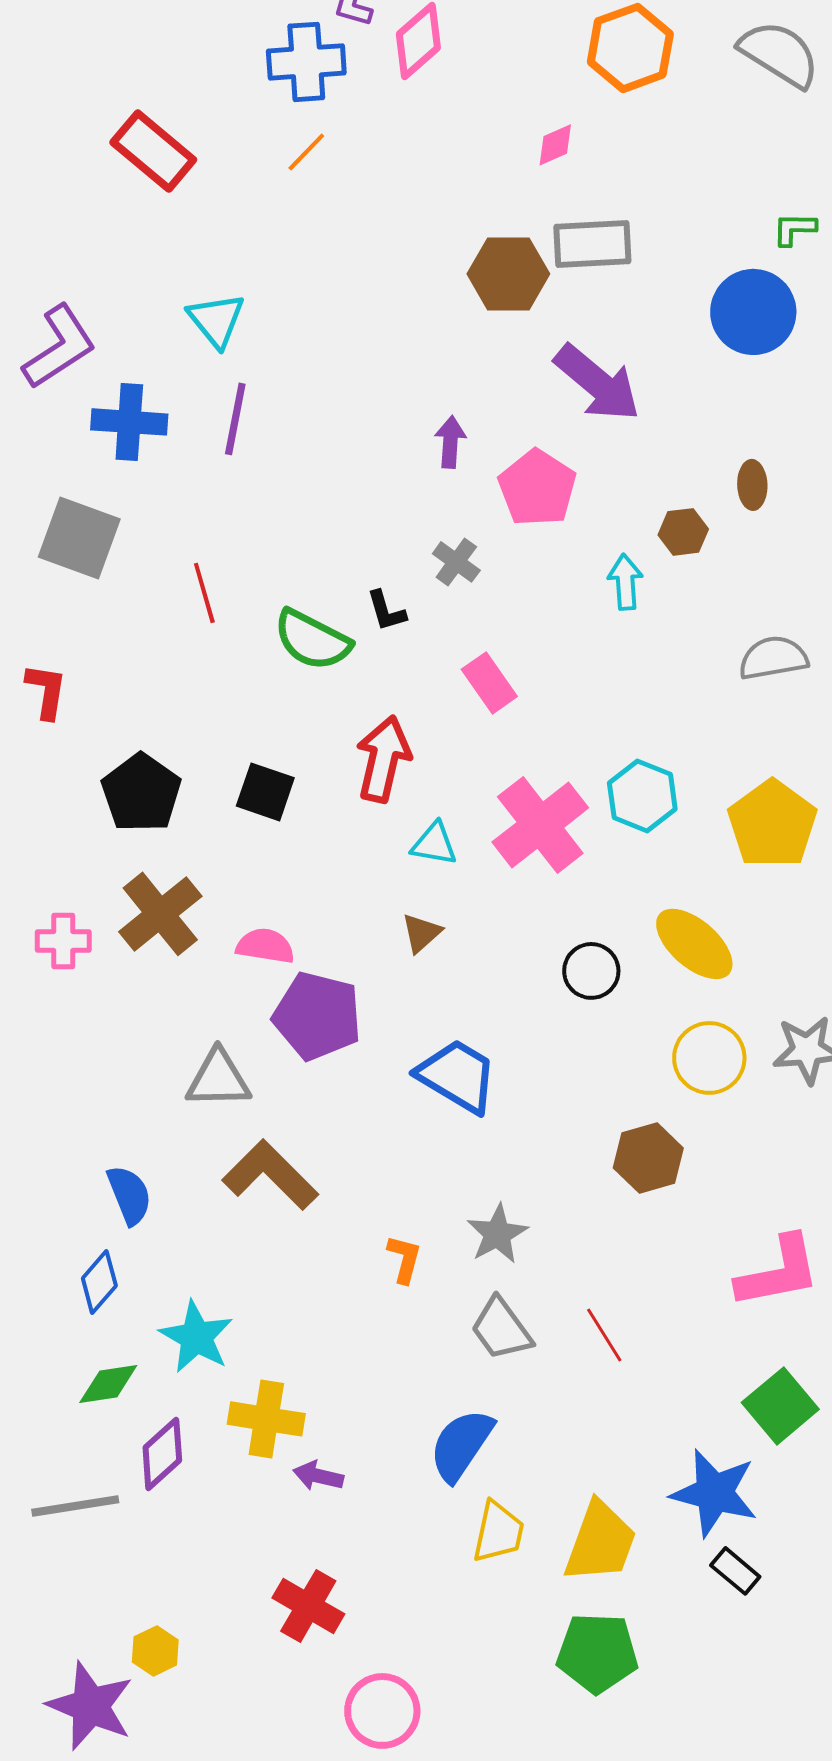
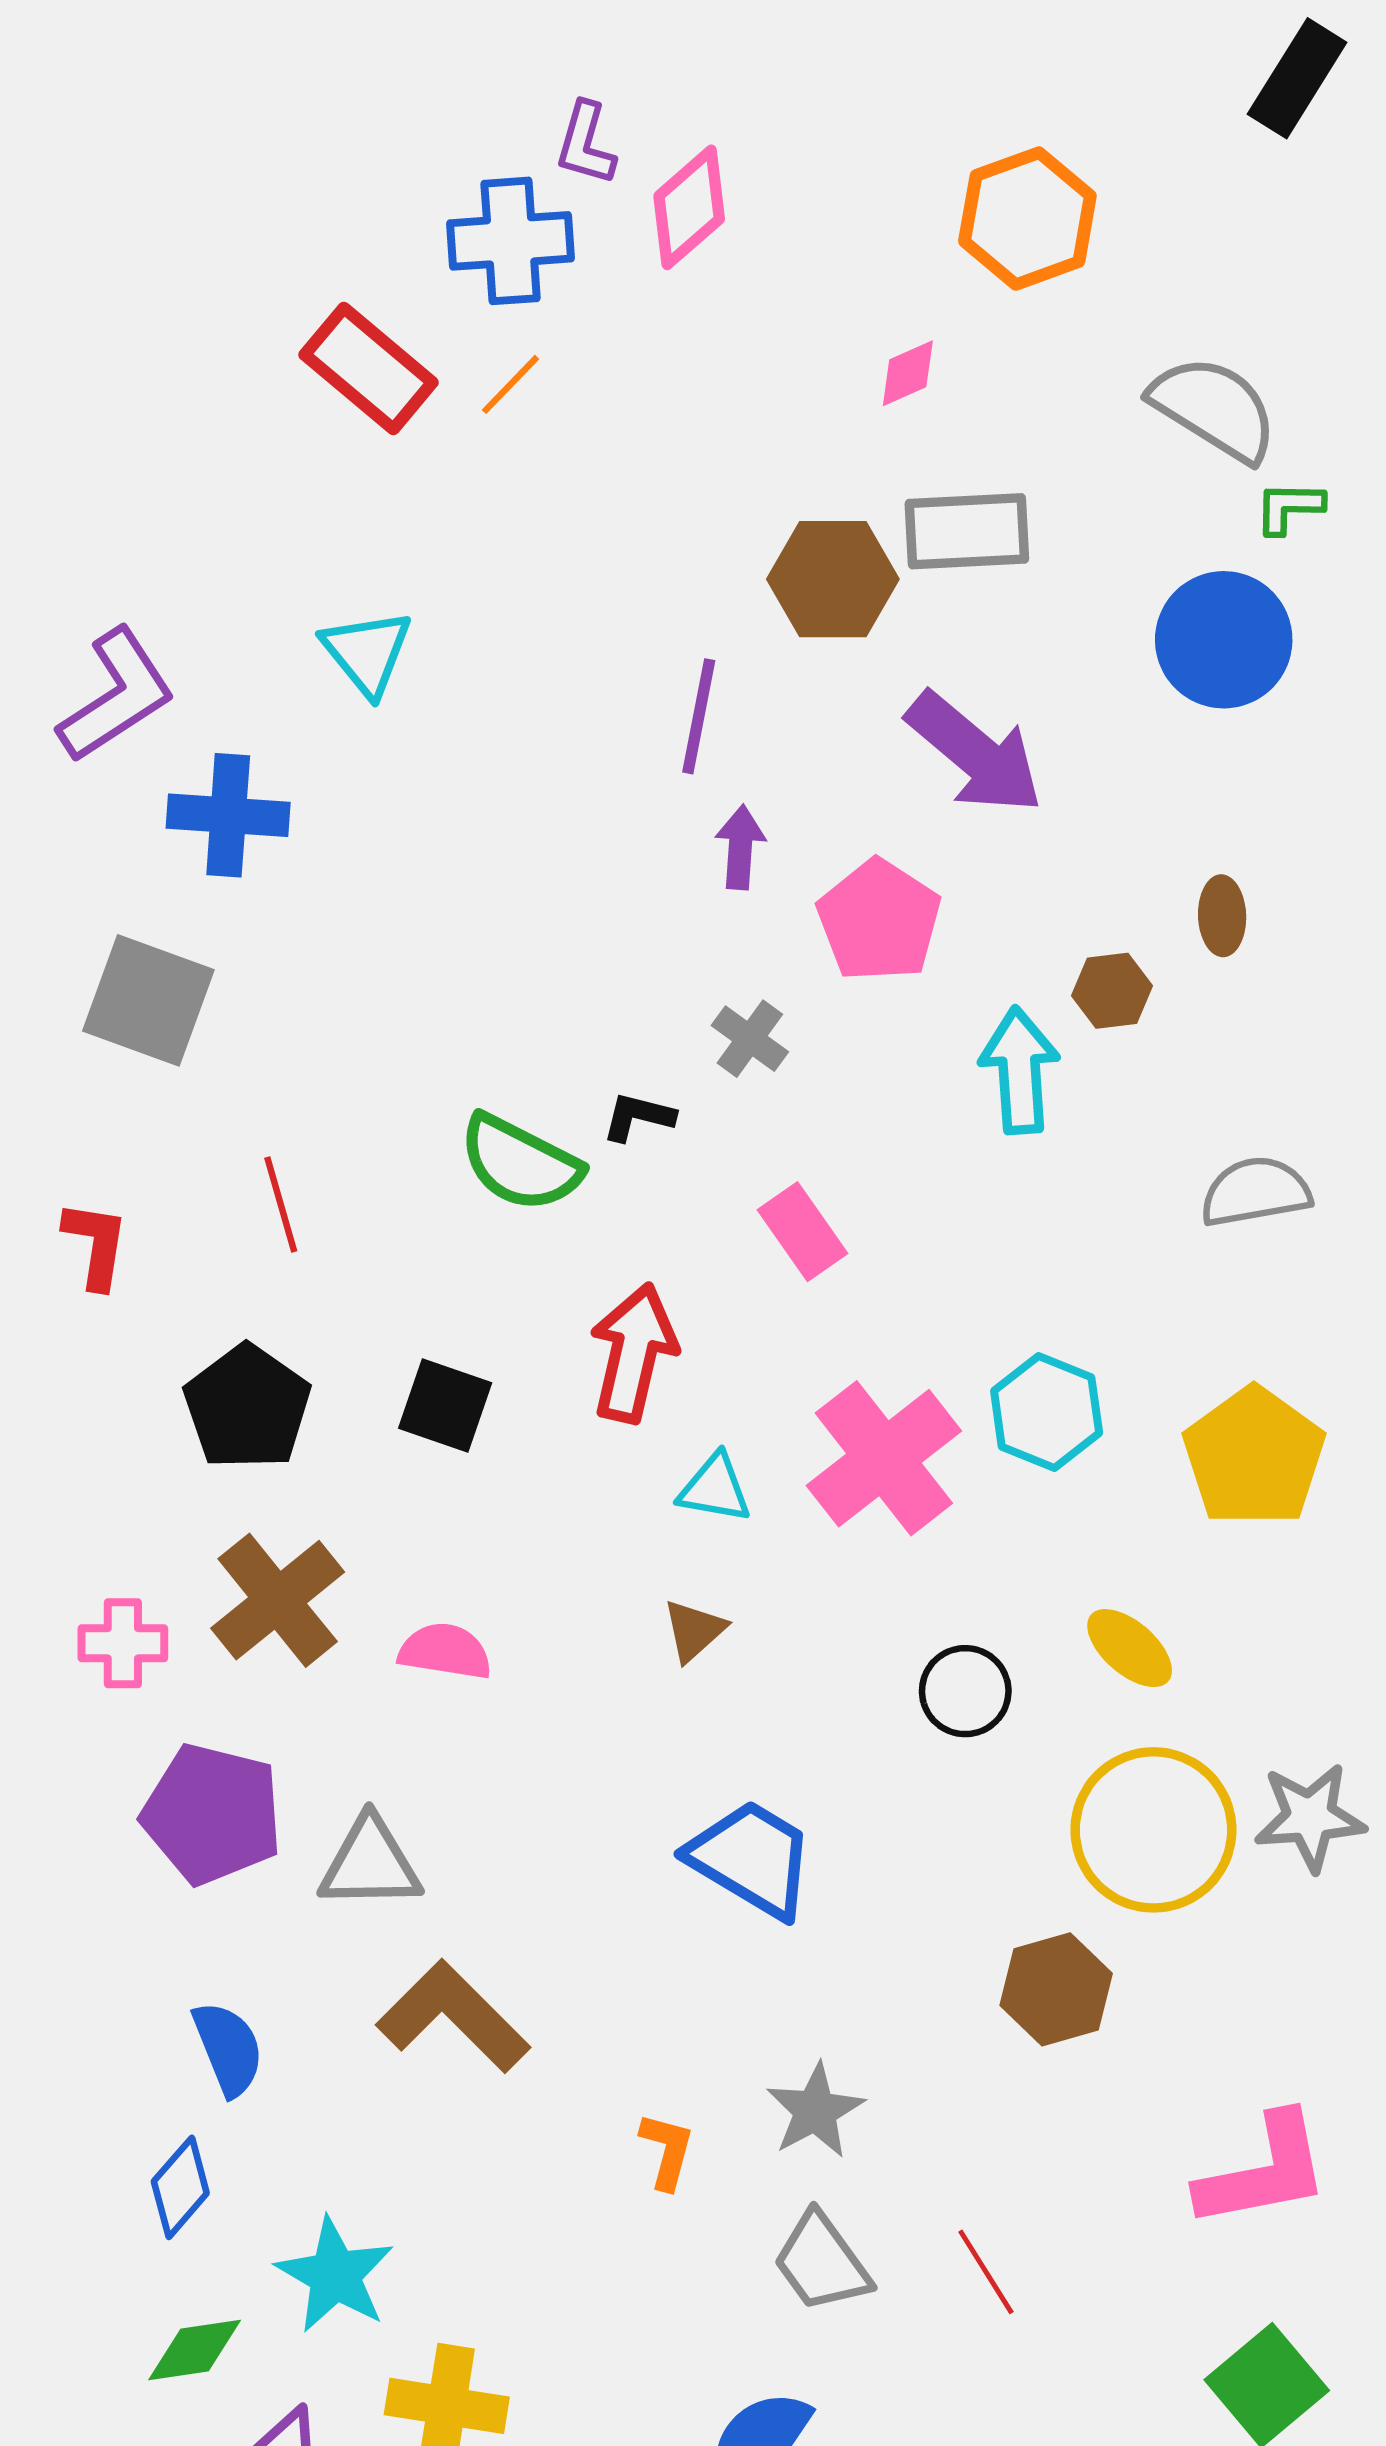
gray semicircle: (779, 54) -> (1214, 408), moved
red rectangle: (153, 151) -> (369, 369), moved
purple line: (235, 419) -> (699, 716), moved
cyan arrow: (625, 582) -> (1019, 1071), size x1.4
red line: (204, 593) -> (281, 1205), moved
black L-shape: (386, 611) -> (638, 1117), turned 120
yellow ellipse: (694, 944) -> (1130, 1648), size x0.7
purple pentagon: (317, 1016) -> (212, 1814), moved
yellow circle: (709, 1058) -> (1153, 1830), size x1.4

